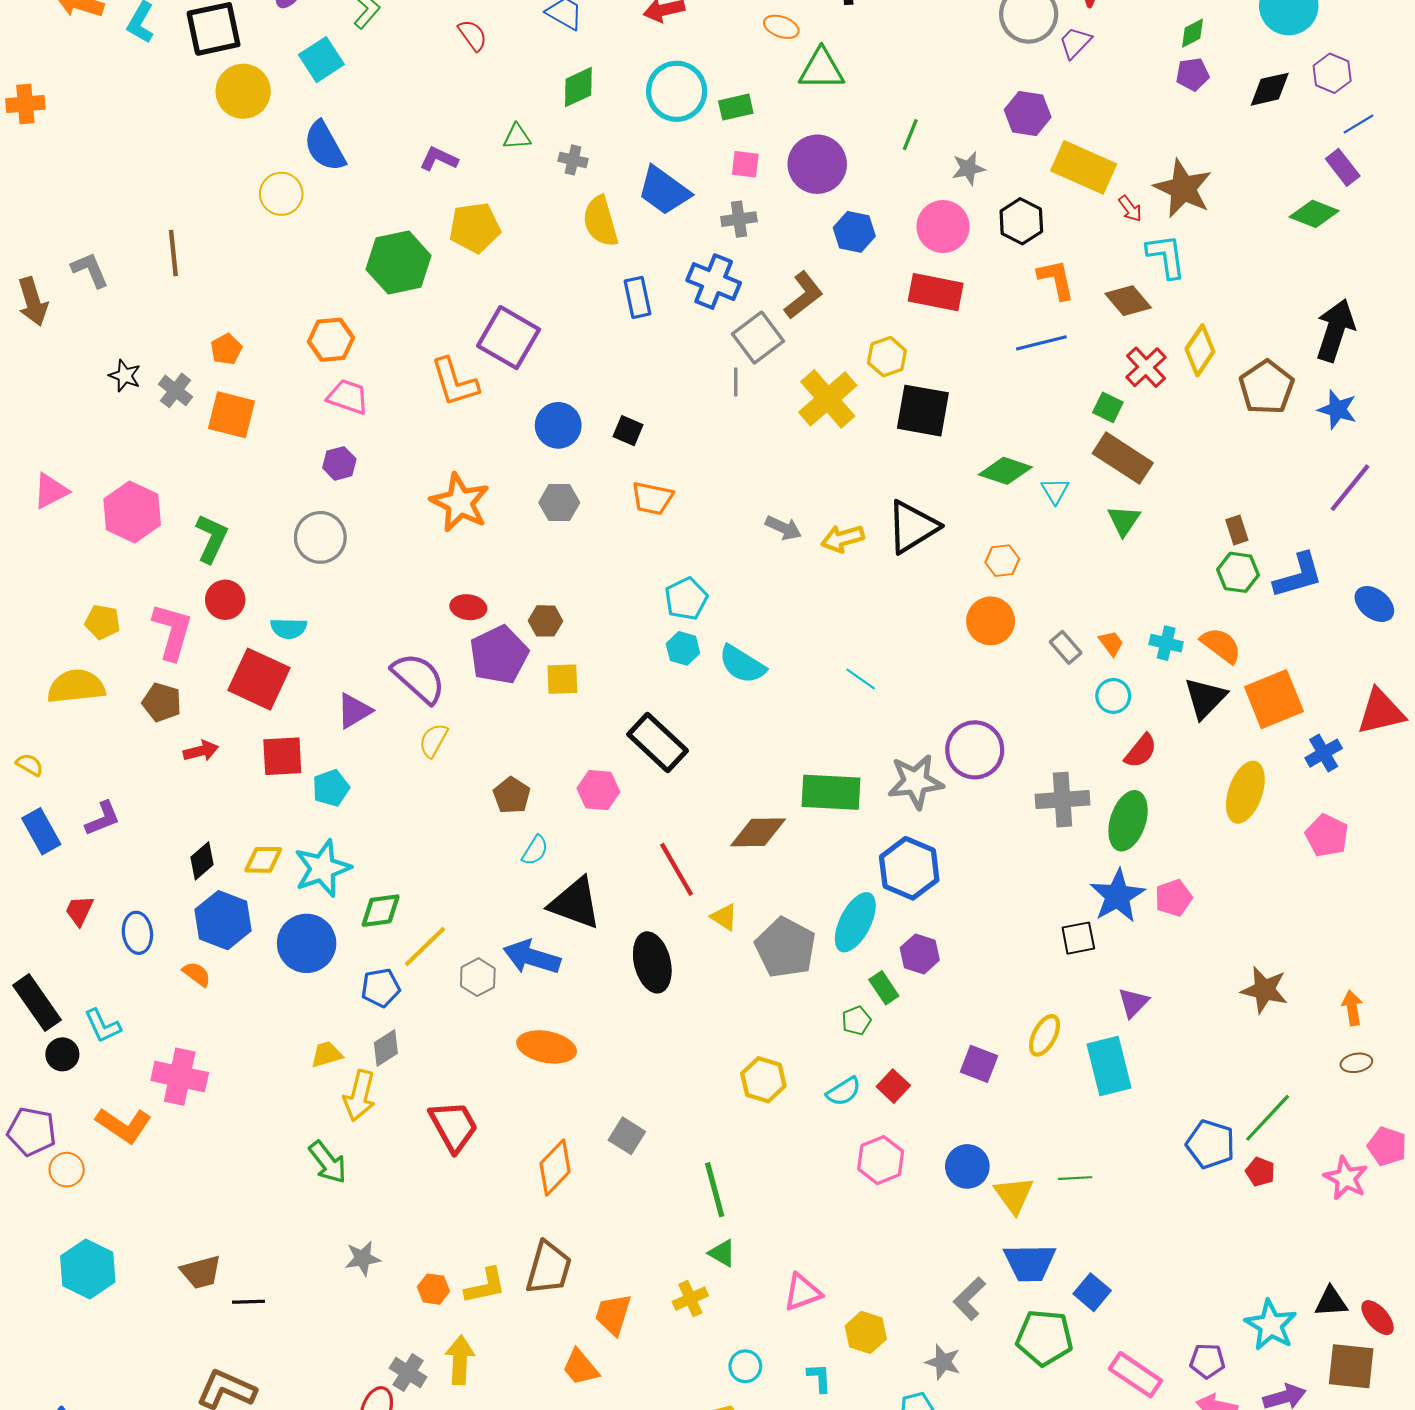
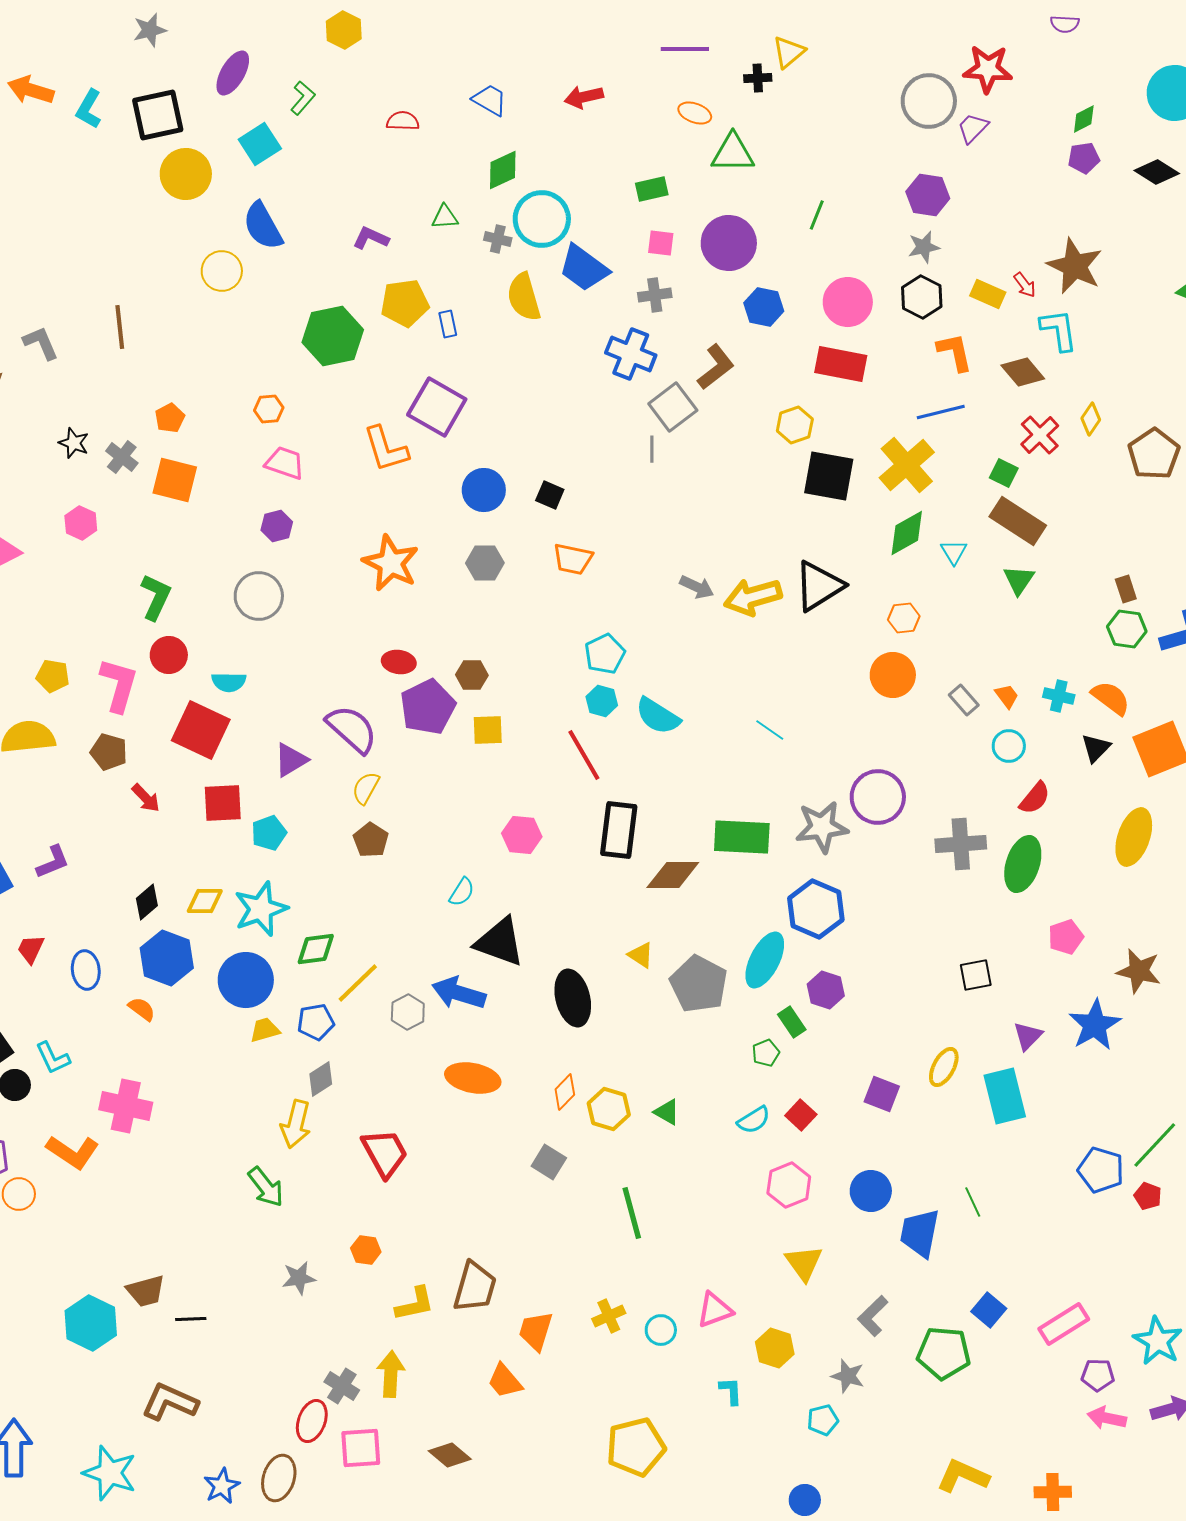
red semicircle: (473, 35) -> (403, 121), turned -52
black diamond: (1270, 89) -> (1157, 172), turned 45
cyan circle: (677, 91) -> (542, 219), moved
yellow rectangle: (1084, 167) -> (988, 294), moved, size x0.6
gray star: (968, 168) -> (924, 247), moved
blue rectangle: (637, 297) -> (448, 324), moved, size x0.7
orange hexagon: (331, 340) -> (269, 409), size x0.7
yellow diamond: (1200, 350) -> (1091, 419), size x0.7
yellow cross: (828, 399) -> (907, 465), moved
green diamond: (1005, 471) -> (907, 533), turned -48
pink hexagon: (132, 512) -> (81, 523), moved, size x0.6
yellow arrow: (843, 538) -> (753, 597), size x1.4
black triangle: (1205, 698) -> (1096, 748), size x0.7
black rectangle: (658, 742) -> (619, 830), moved, turned 54
red arrow: (201, 751) -> (146, 798), turned 60
brown pentagon: (512, 795) -> (371, 840), moved
red line: (677, 869) -> (584, 755), moved
blue star: (1117, 896) -> (1095, 1025), moved
brown star: (1264, 990) -> (1139, 971), moved
yellow trapezoid: (327, 1054) -> (265, 1030), moved
yellow hexagon: (763, 1080) -> (609, 1109), moved
orange diamond: (555, 1167) -> (565, 1092), moved, size x0.7
green line: (1075, 1178) -> (973, 1202), turned 68
yellow triangle: (1014, 1195) -> (804, 1263), moved
green triangle: (722, 1253) -> (667, 1112), moved
blue trapezoid: (1030, 1263) -> (920, 1233), moved, turned 102
cyan hexagon: (88, 1269) -> (91, 1323), moved
orange hexagon: (433, 1289) -> (366, 1250), moved
cyan circle: (745, 1366) -> (661, 1330), moved
pink rectangle: (1135, 1375) -> (1064, 1324), moved, turned -66

